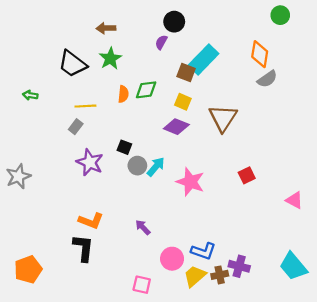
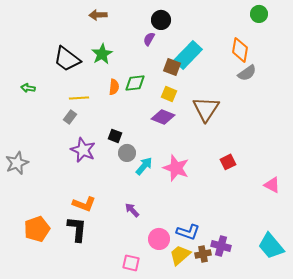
brown arrow: (106, 28) -> (98, 15), moved
cyan arrow: (156, 167) -> (144, 166), moved
orange pentagon: (28, 269) -> (37, 229), moved

